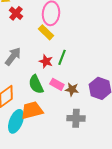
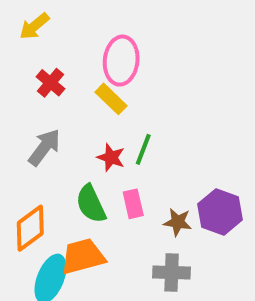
red cross: (16, 13) -> (50, 83), moved
pink rectangle: (57, 84) -> (133, 204), turned 48
brown star: (72, 89) -> (178, 222), moved

